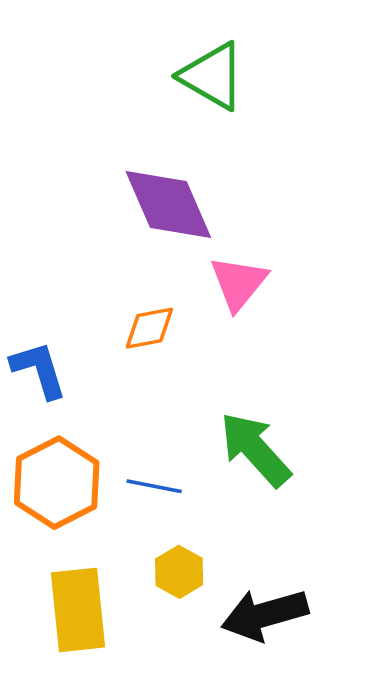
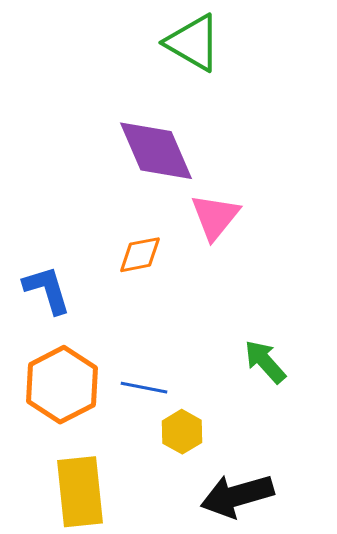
green arrow: (255, 449) -> (265, 362), moved, size x0.7
yellow hexagon: (179, 572) -> (182, 432), moved

